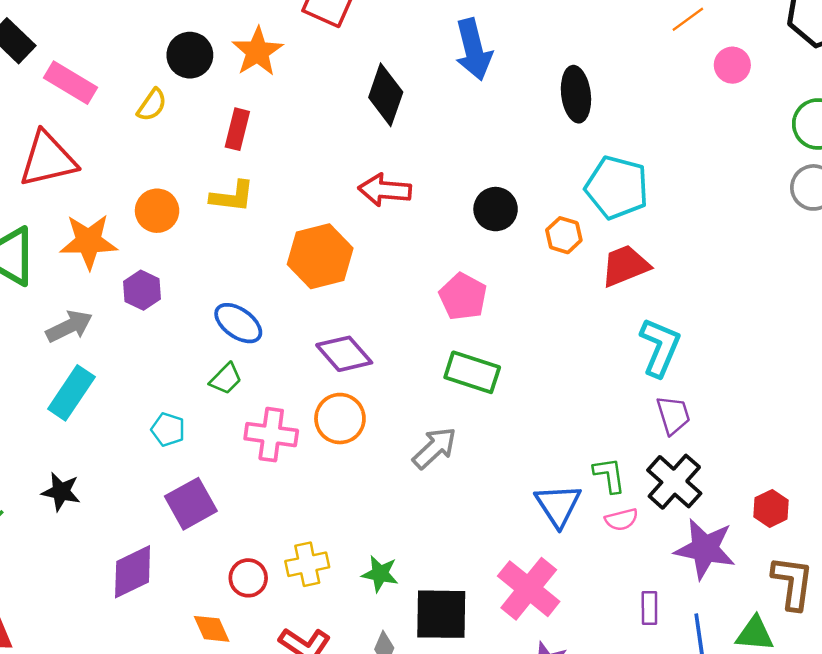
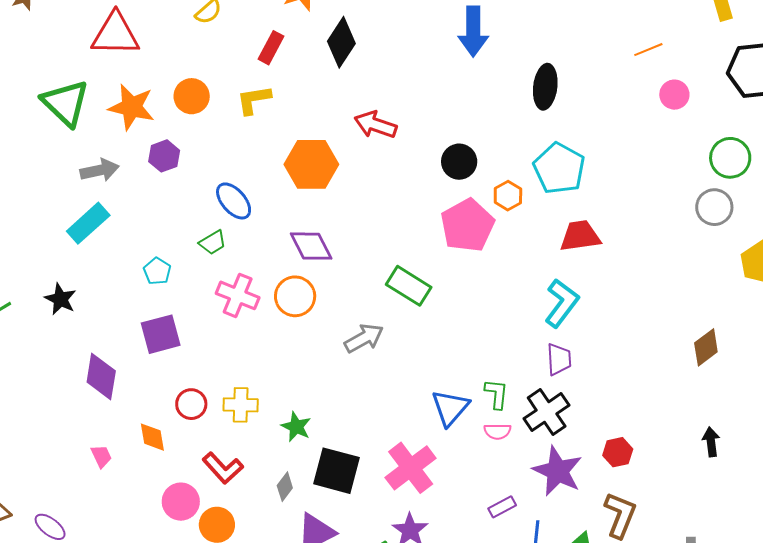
black diamond: (386, 95) -> (341, 42), moved
yellow L-shape: (232, 196) -> (254, 100), turned 150
red trapezoid: (625, 266) -> (580, 236), moved
pink pentagon: (463, 297) -> (467, 225), moved, size x1.4
purple diamond: (133, 572) -> (101, 376), turned -69
purple rectangle: (649, 608) -> (502, 507), turned 48

